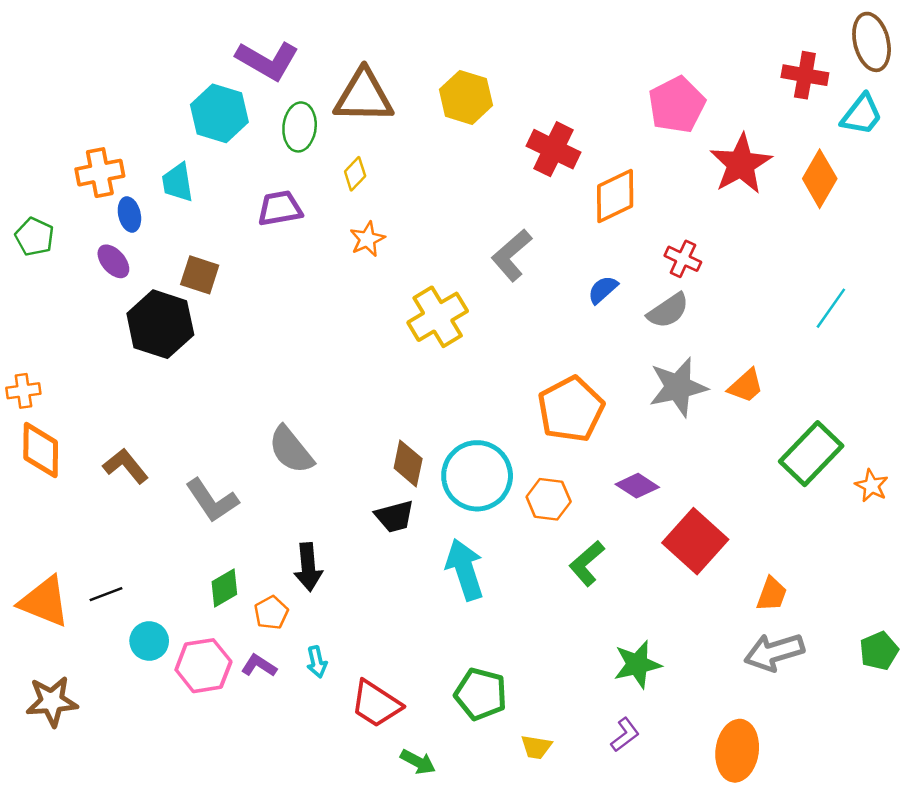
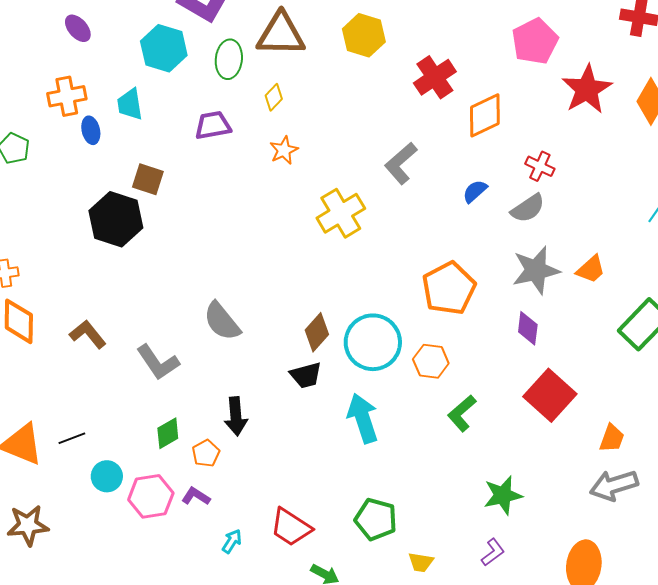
red cross: (553, 149) -> (435, 77), turned 30
purple ellipse: (113, 261) -> (78, 28), moved
brown diamond: (408, 463) -> (317, 332), turned 30
purple diamond: (637, 486) -> (528, 328), moved, turned 64
cyan arrow: (317, 662) -> (232, 541), moved, turned -135

